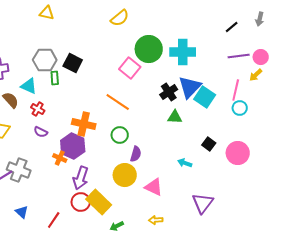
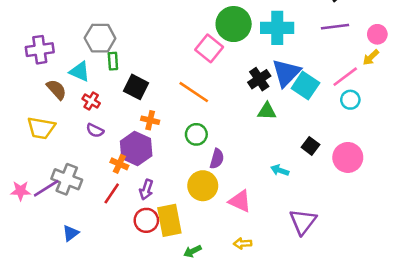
purple line: (239, 56) -> (335, 27), moved
black square: (73, 63) -> (136, 87), moved
pink line: (236, 90) -> (345, 77), turned 40
orange cross: (84, 124) -> (150, 120), size x0.6
purple arrow: (81, 178) -> (146, 190), size x0.7
yellow rectangle: (99, 202) -> (169, 220), turned 35
blue triangle: (22, 212) -> (71, 233), turned 40
red line: (54, 220) -> (112, 193), moved

